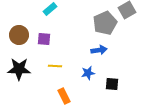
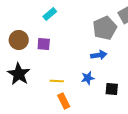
yellow line: (55, 66) -> (57, 81), moved
black star: (19, 69) -> (19, 74), turned 30

